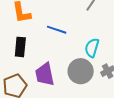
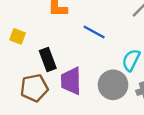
black rectangle: (20, 47) -> (48, 59), moved, turned -36

